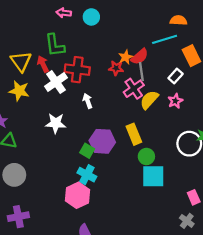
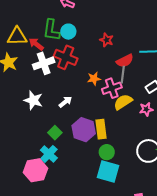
cyan circle: (91, 17) -> (68, 32), moved
orange star: (126, 57) -> (94, 79), moved
yellow triangle: (21, 61) -> (17, 36), turned 50
red arrow: (43, 64) -> (36, 44), turned -42
red star: (116, 68) -> (107, 40), moved
white arrow: (88, 101) -> (65, 102), moved, turned 56
purple hexagon: (102, 141) -> (84, 130), moved

